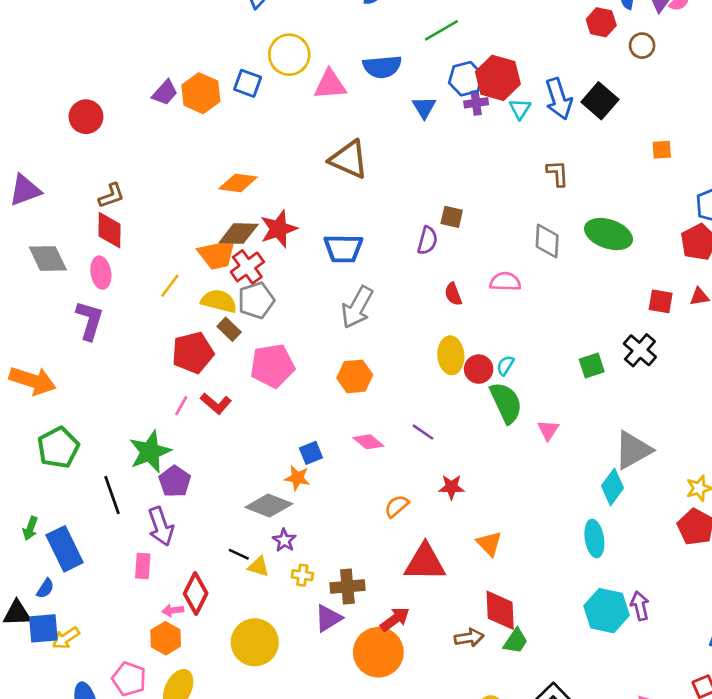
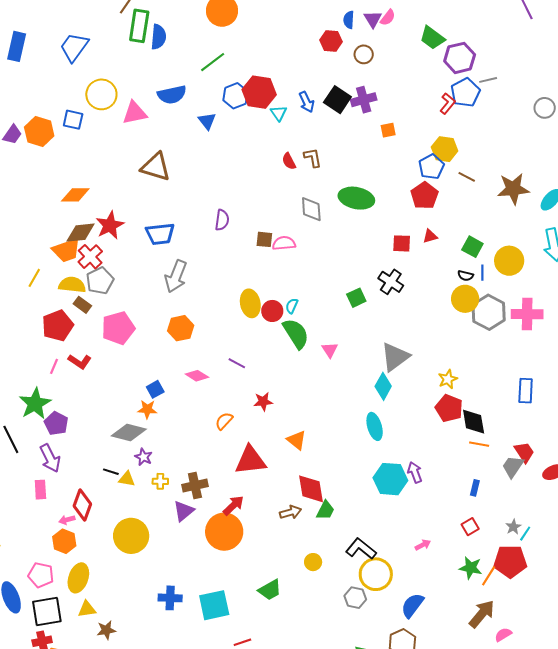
blue arrow: (559, 99) -> (307, 102), size x0.7
purple cross: (476, 103) -> (364, 100), moved, size x1.4
brown square: (452, 217) -> (264, 239), moved
red semicircle: (453, 294) -> (289, 161), moved

